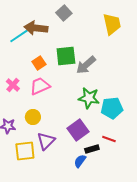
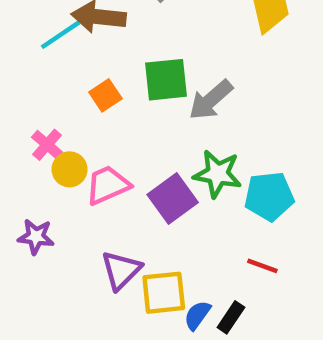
pink trapezoid: (40, 86) -> (108, 185), moved
yellow circle: (33, 117) -> (70, 169), moved
purple square: (78, 130) -> (173, 199), moved
black rectangle: (92, 149) -> (231, 317), moved, turned -40
yellow square: (25, 151) -> (164, 293), moved

